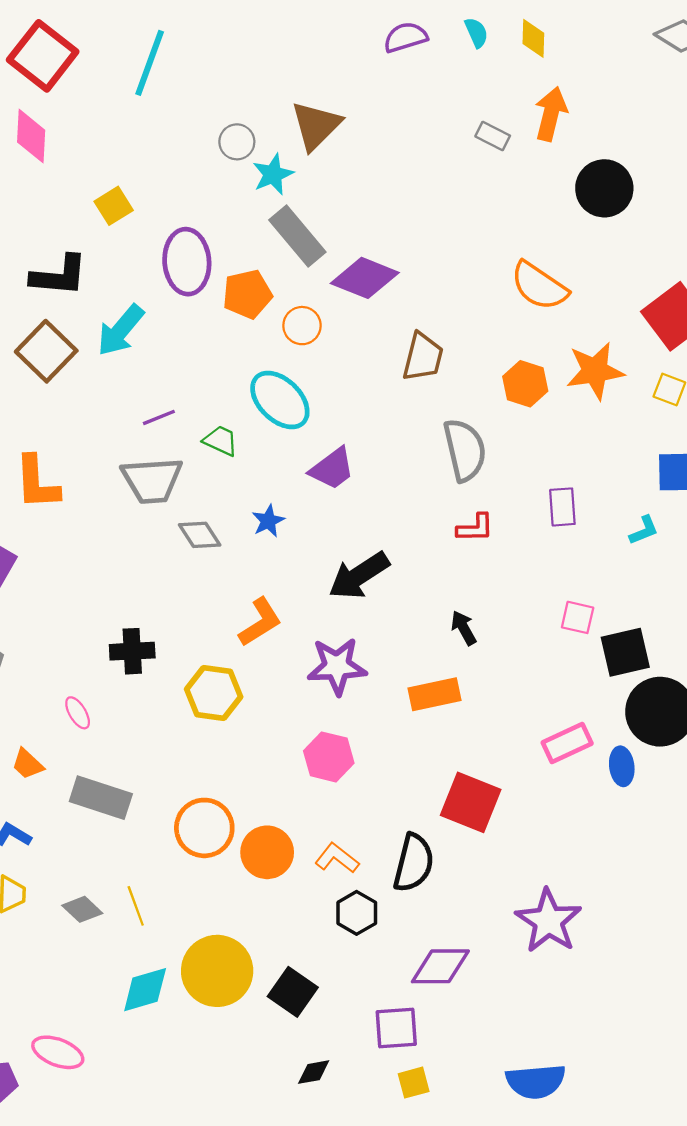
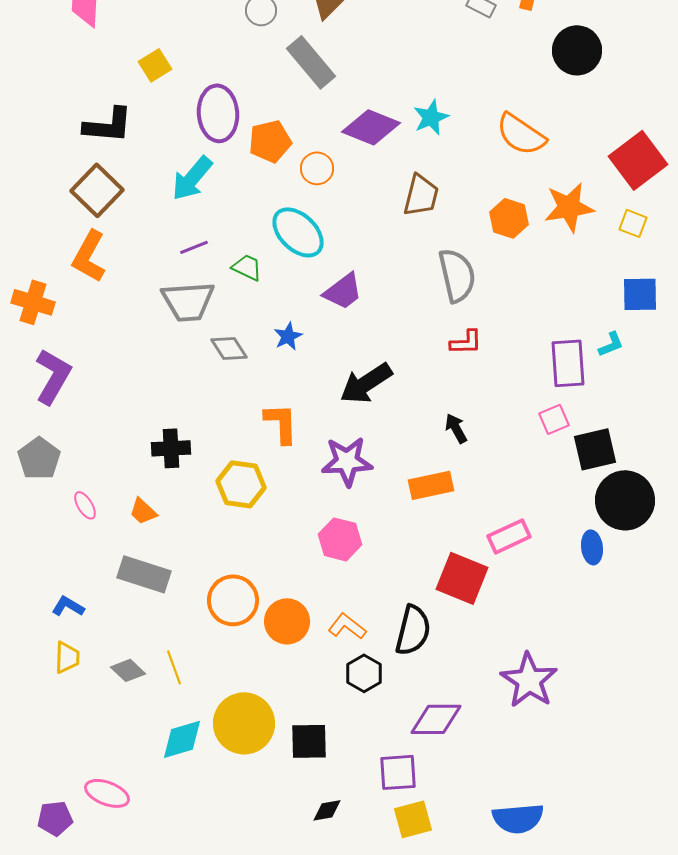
cyan star: (273, 174) -> (431, 117), moved
gray rectangle: (297, 236) -> (311, 62), moved
cyan arrow: (121, 330) -> (192, 178), moved
orange L-shape: (37, 483) -> (89, 256), moved, turned 32
purple rectangle: (562, 507) -> (568, 363), moved, size x1.4
pink square: (578, 617) -> (554, 419), turned -36
orange L-shape: (260, 622) -> (281, 423), turned -60
pink ellipse: (78, 713) -> (85, 505), moved
pink rectangle: (567, 743) -> (509, 536), moved
orange trapezoid: (28, 764) -> (143, 511), moved
black square: (293, 992) -> (309, 741), turned -36
yellow square: (414, 1083) -> (413, 819), size x1.4

